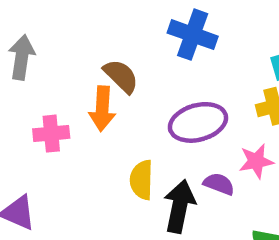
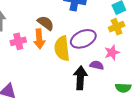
pink cross: (51, 134) -> (18, 41), moved
yellow semicircle: (142, 180) -> (62, 48), moved, size x1.4

